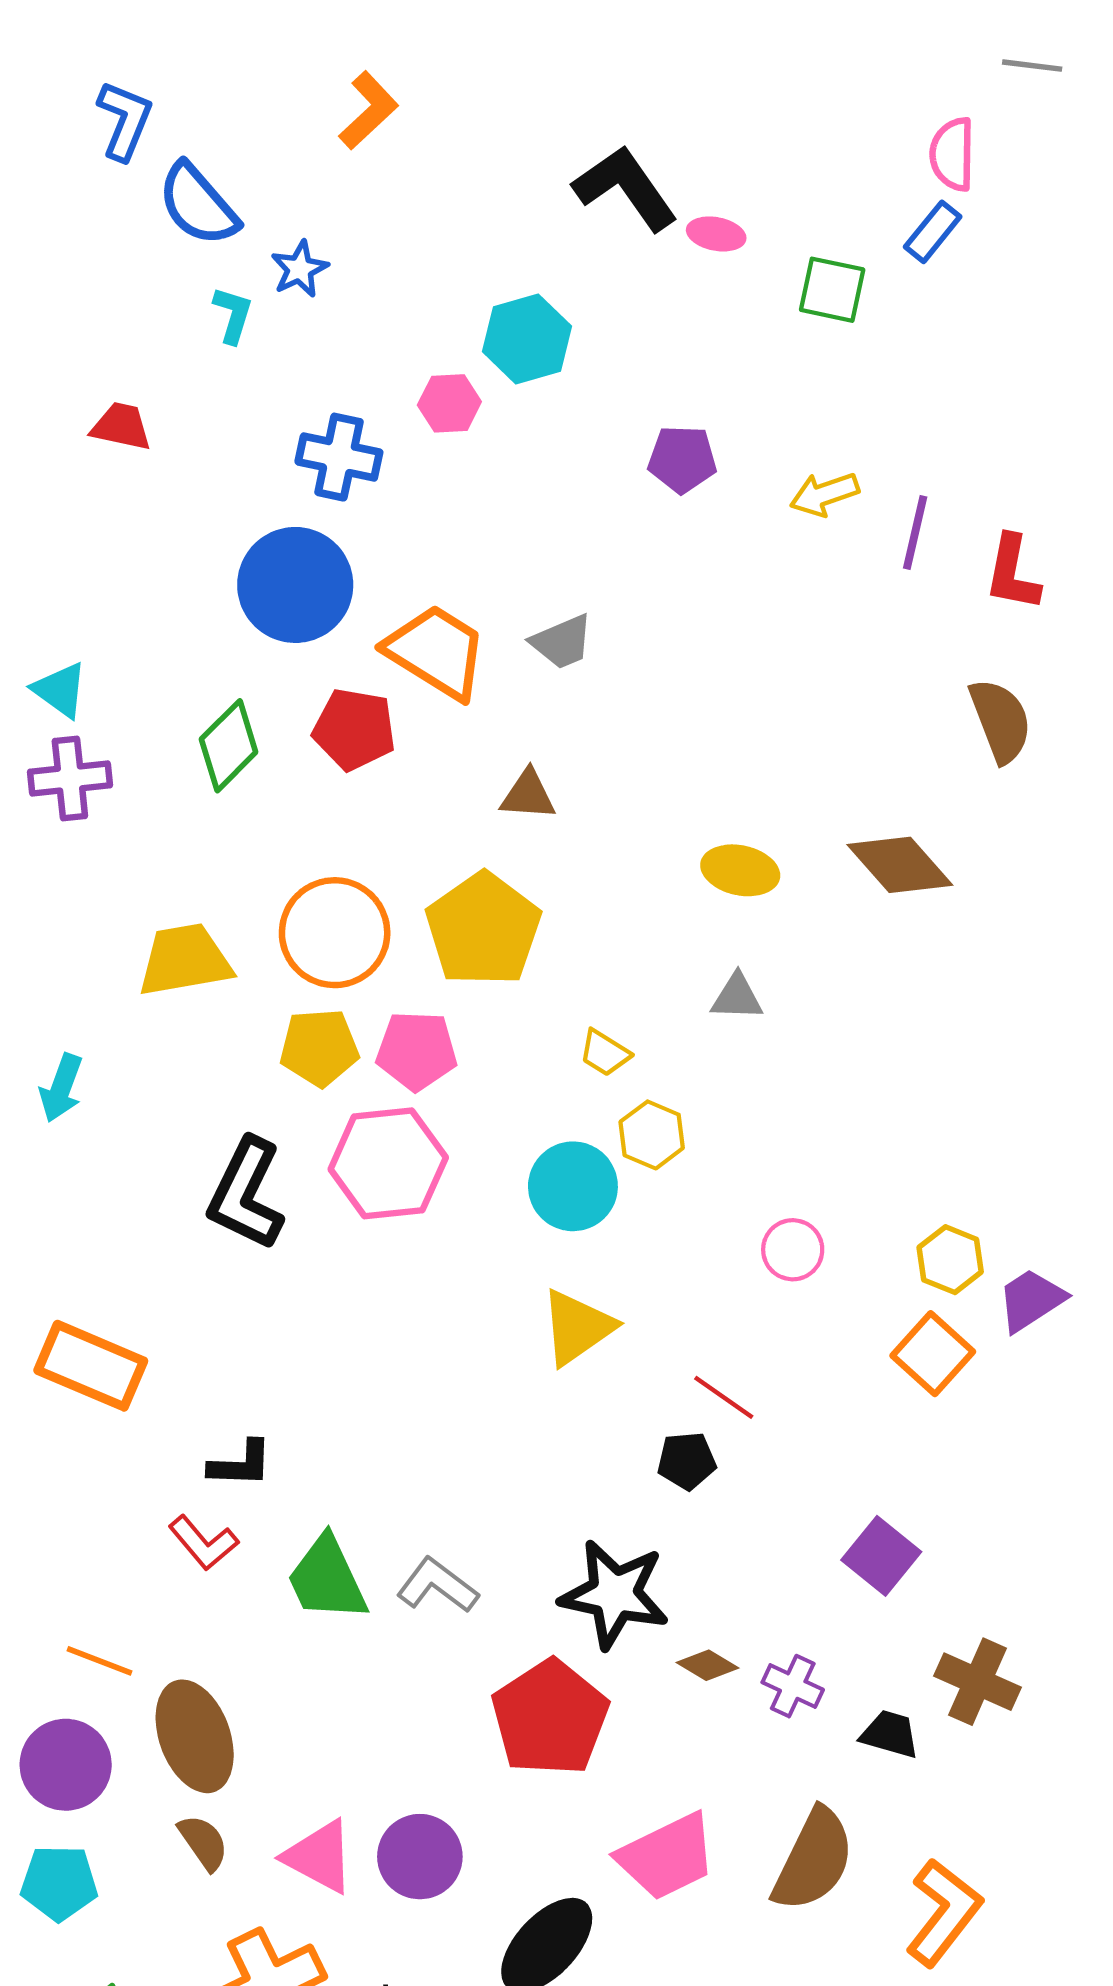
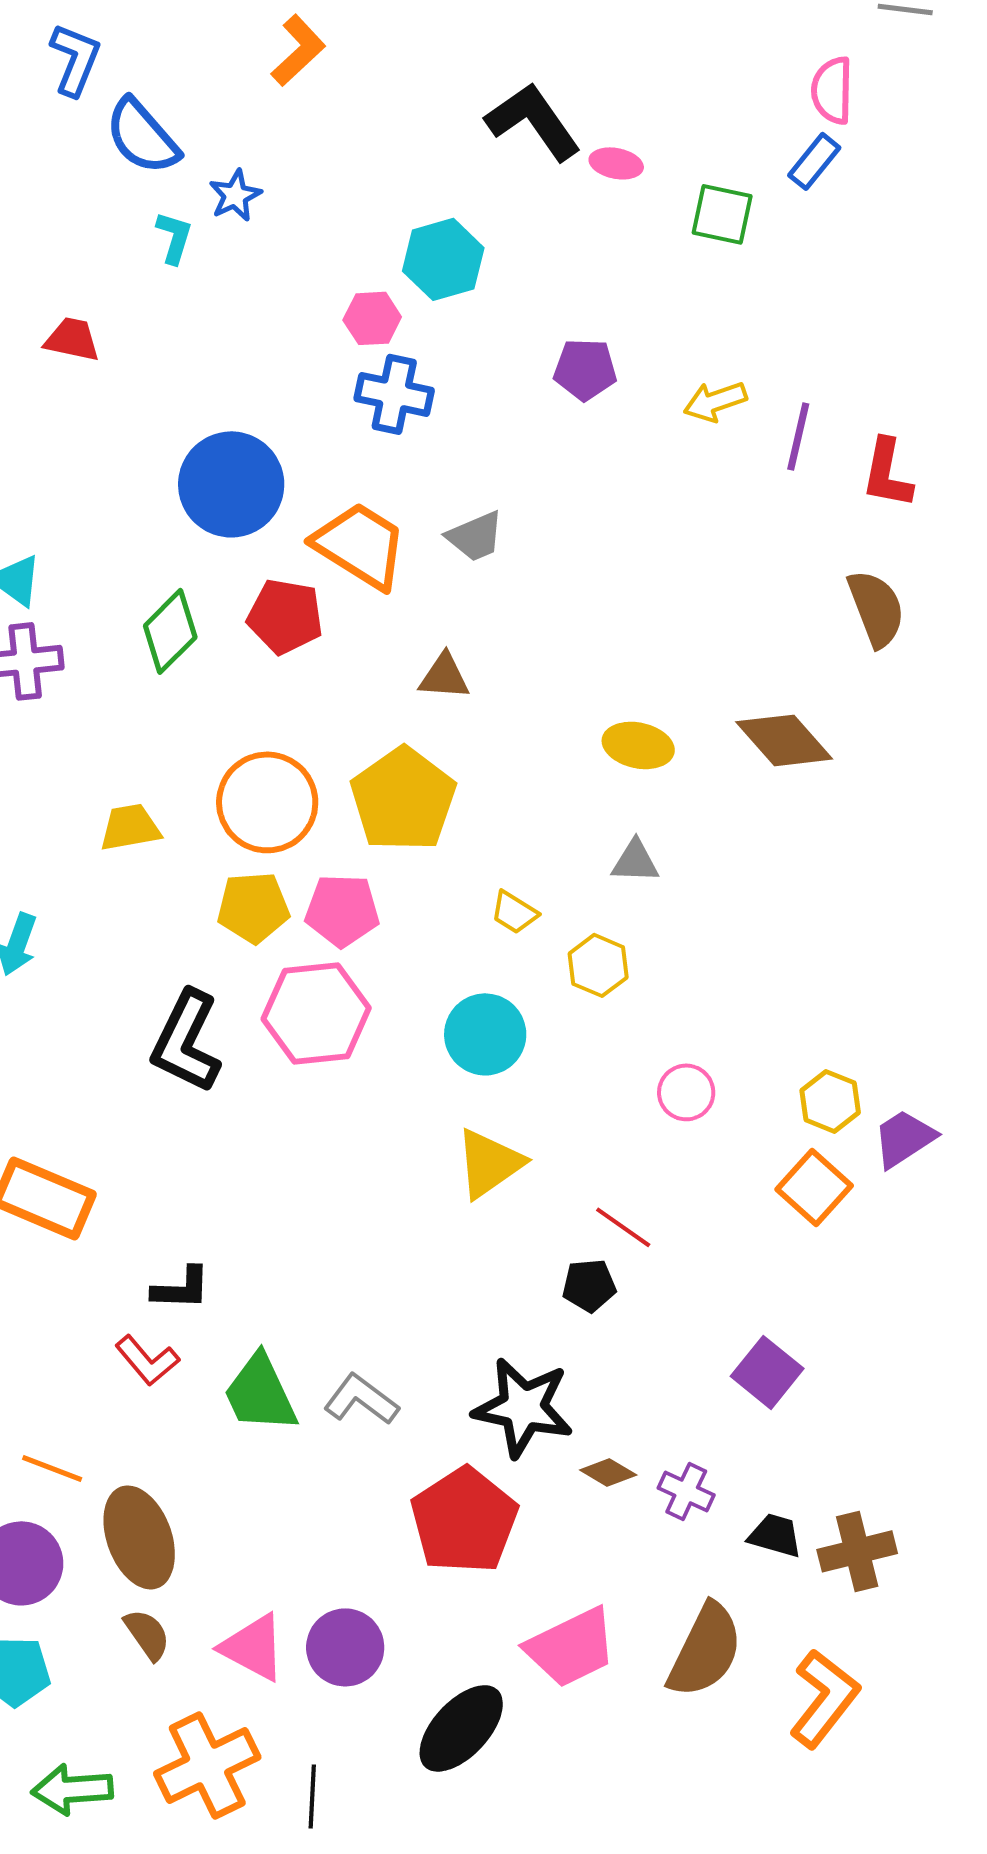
blue cross: (339, 457) -> (394, 394), moved
yellow trapezoid: (185, 960) -> (130, 827), size x0.7
yellow hexagon: (652, 1135) -> (598, 965), moved
brown cross: (978, 1682) -> (857, 1551), moved, turned -38

